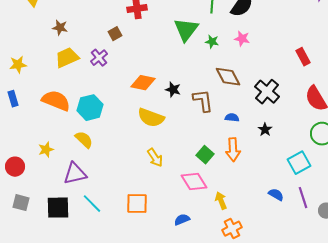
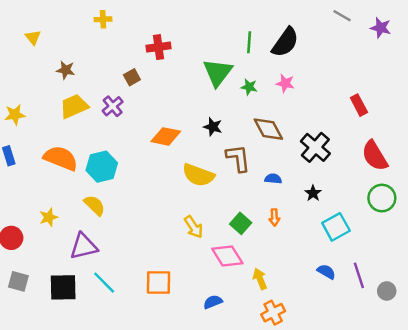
black star: (173, 90) -> (213, 127), moved
yellow semicircle: (151, 118) -> (198, 175), moved
orange arrow: (233, 150) -> (274, 217), size x0.6
yellow arrow: (155, 158) -> (194, 227), moved
cyan square: (299, 163) -> (336, 227), moved

